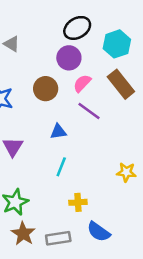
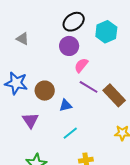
brown rectangle: (121, 84) -> (114, 95), moved
brown circle: (46, 89) -> (45, 91), moved
cyan line: (61, 167) -> (70, 133), turned 35

